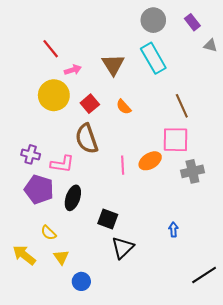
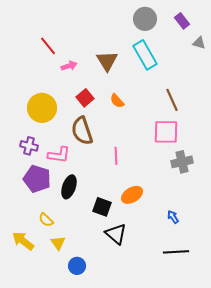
yellow circle: (54, 95) -> (42, 108), moved
orange ellipse: (150, 161) -> (132, 195), moved
blue arrow: (173, 230) -> (173, 217), moved, turned -32
black triangle: (123, 248) -> (116, 234), turned -35
black line: (204, 275) -> (176, 252), moved, turned 30

